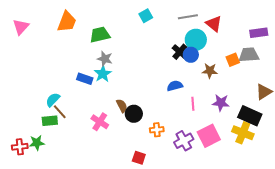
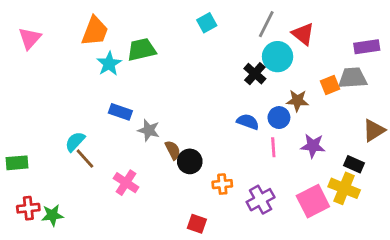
gray line: (188, 17) -> (266, 24), turned -54
blue circle: (191, 55) -> (279, 118), moved
gray star: (105, 59) -> (149, 130), moved
cyan star: (103, 74) -> (109, 64), moved
blue semicircle: (175, 86) -> (248, 122), turned 35
black rectangle: (250, 116) -> (354, 164), size x0.6
green rectangle: (50, 121) -> (17, 163), moved
pink cross: (100, 122) -> (126, 183), moved
pink square: (209, 136) -> (313, 201), moved
green star: (37, 143) -> (52, 215), moved

